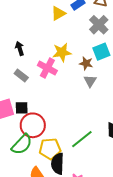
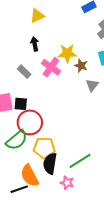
yellow triangle: (58, 13) -> (37, 16), moved
black arrow: (20, 48) -> (35, 44), moved
brown star: (86, 63) -> (81, 66), moved
green line: (82, 139) -> (80, 161), moved

